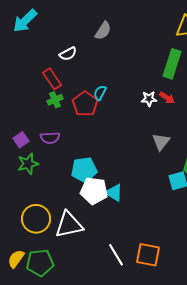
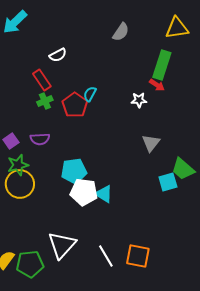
gray semicircle: (103, 31) -> (121, 32), moved
red arrow: (167, 98) -> (157, 85), moved
yellow circle: (36, 219) -> (20, 184), moved
white triangle: (69, 225) -> (62, 245), moved, turned -36

